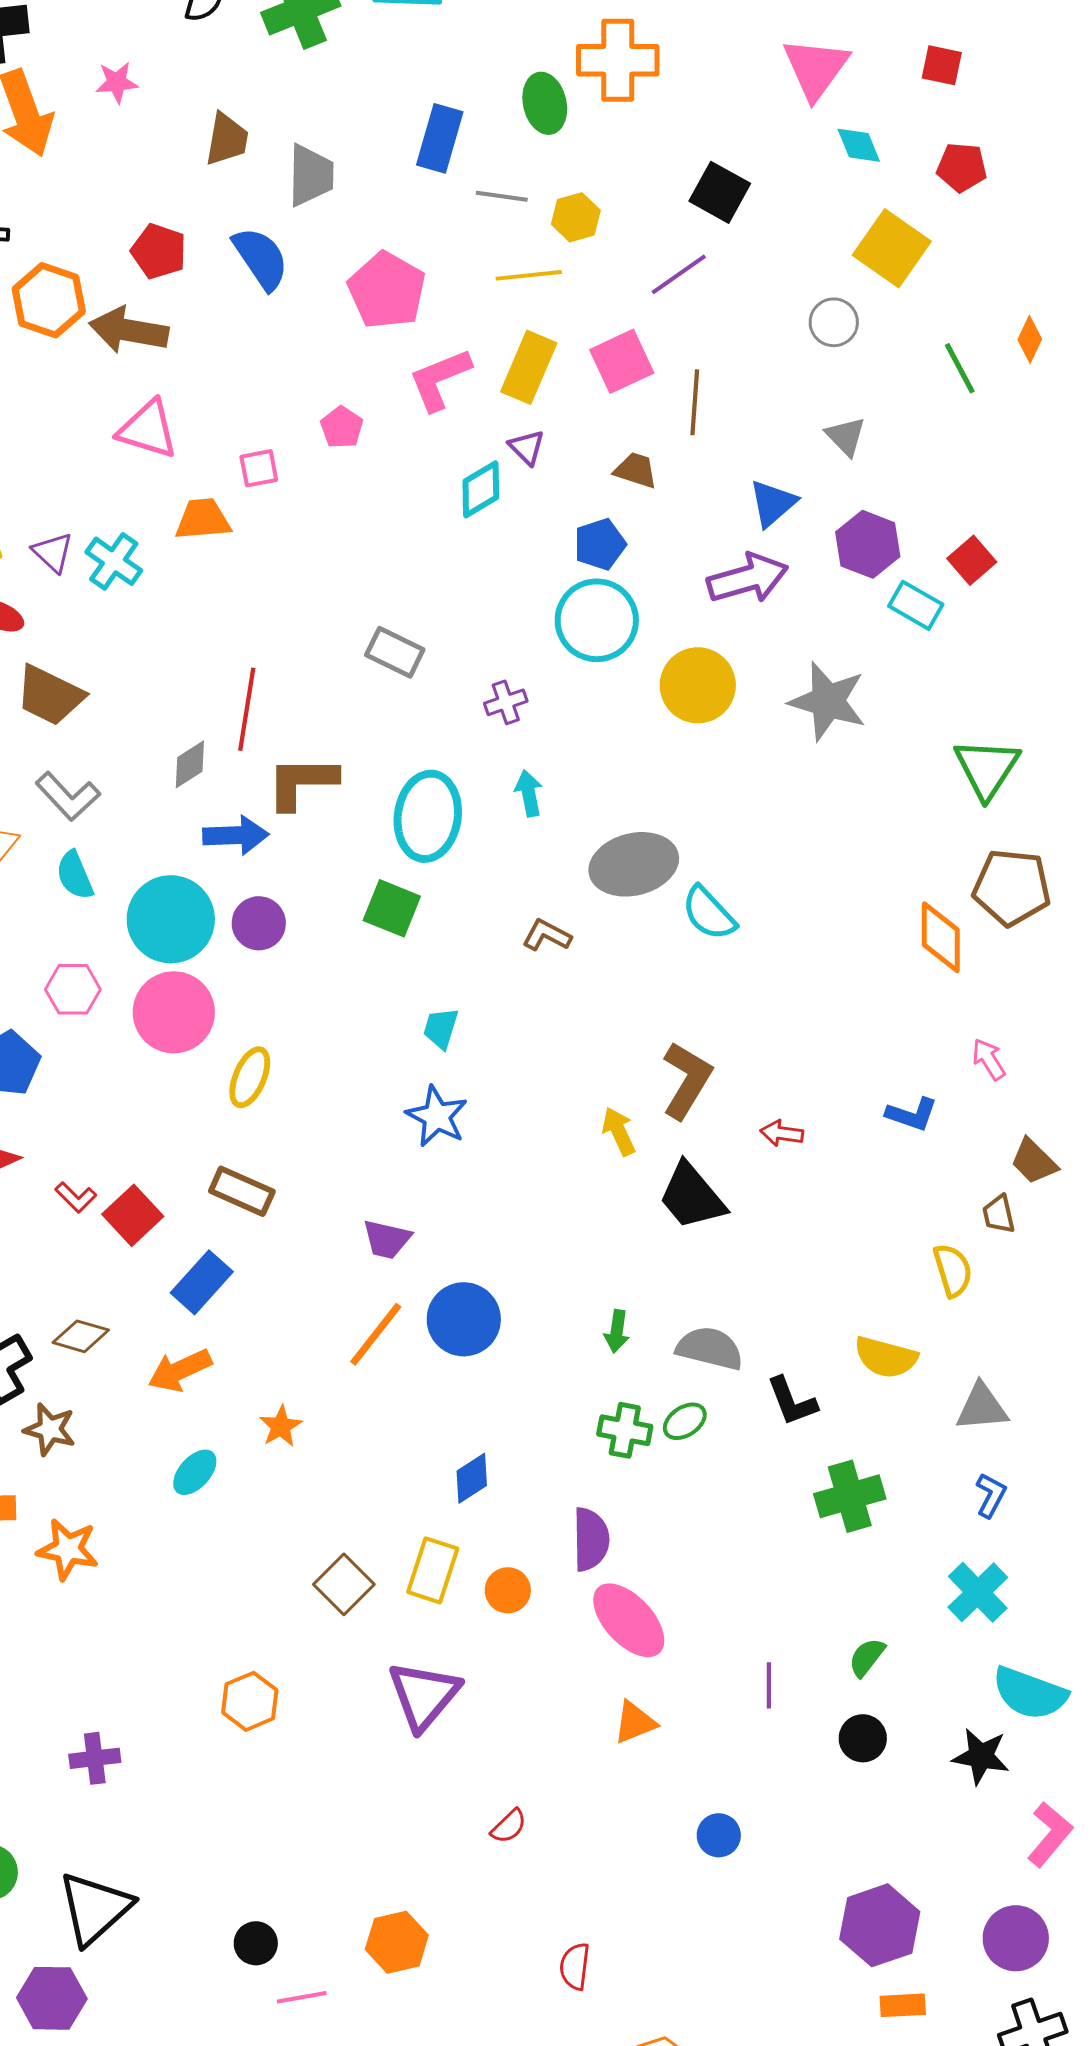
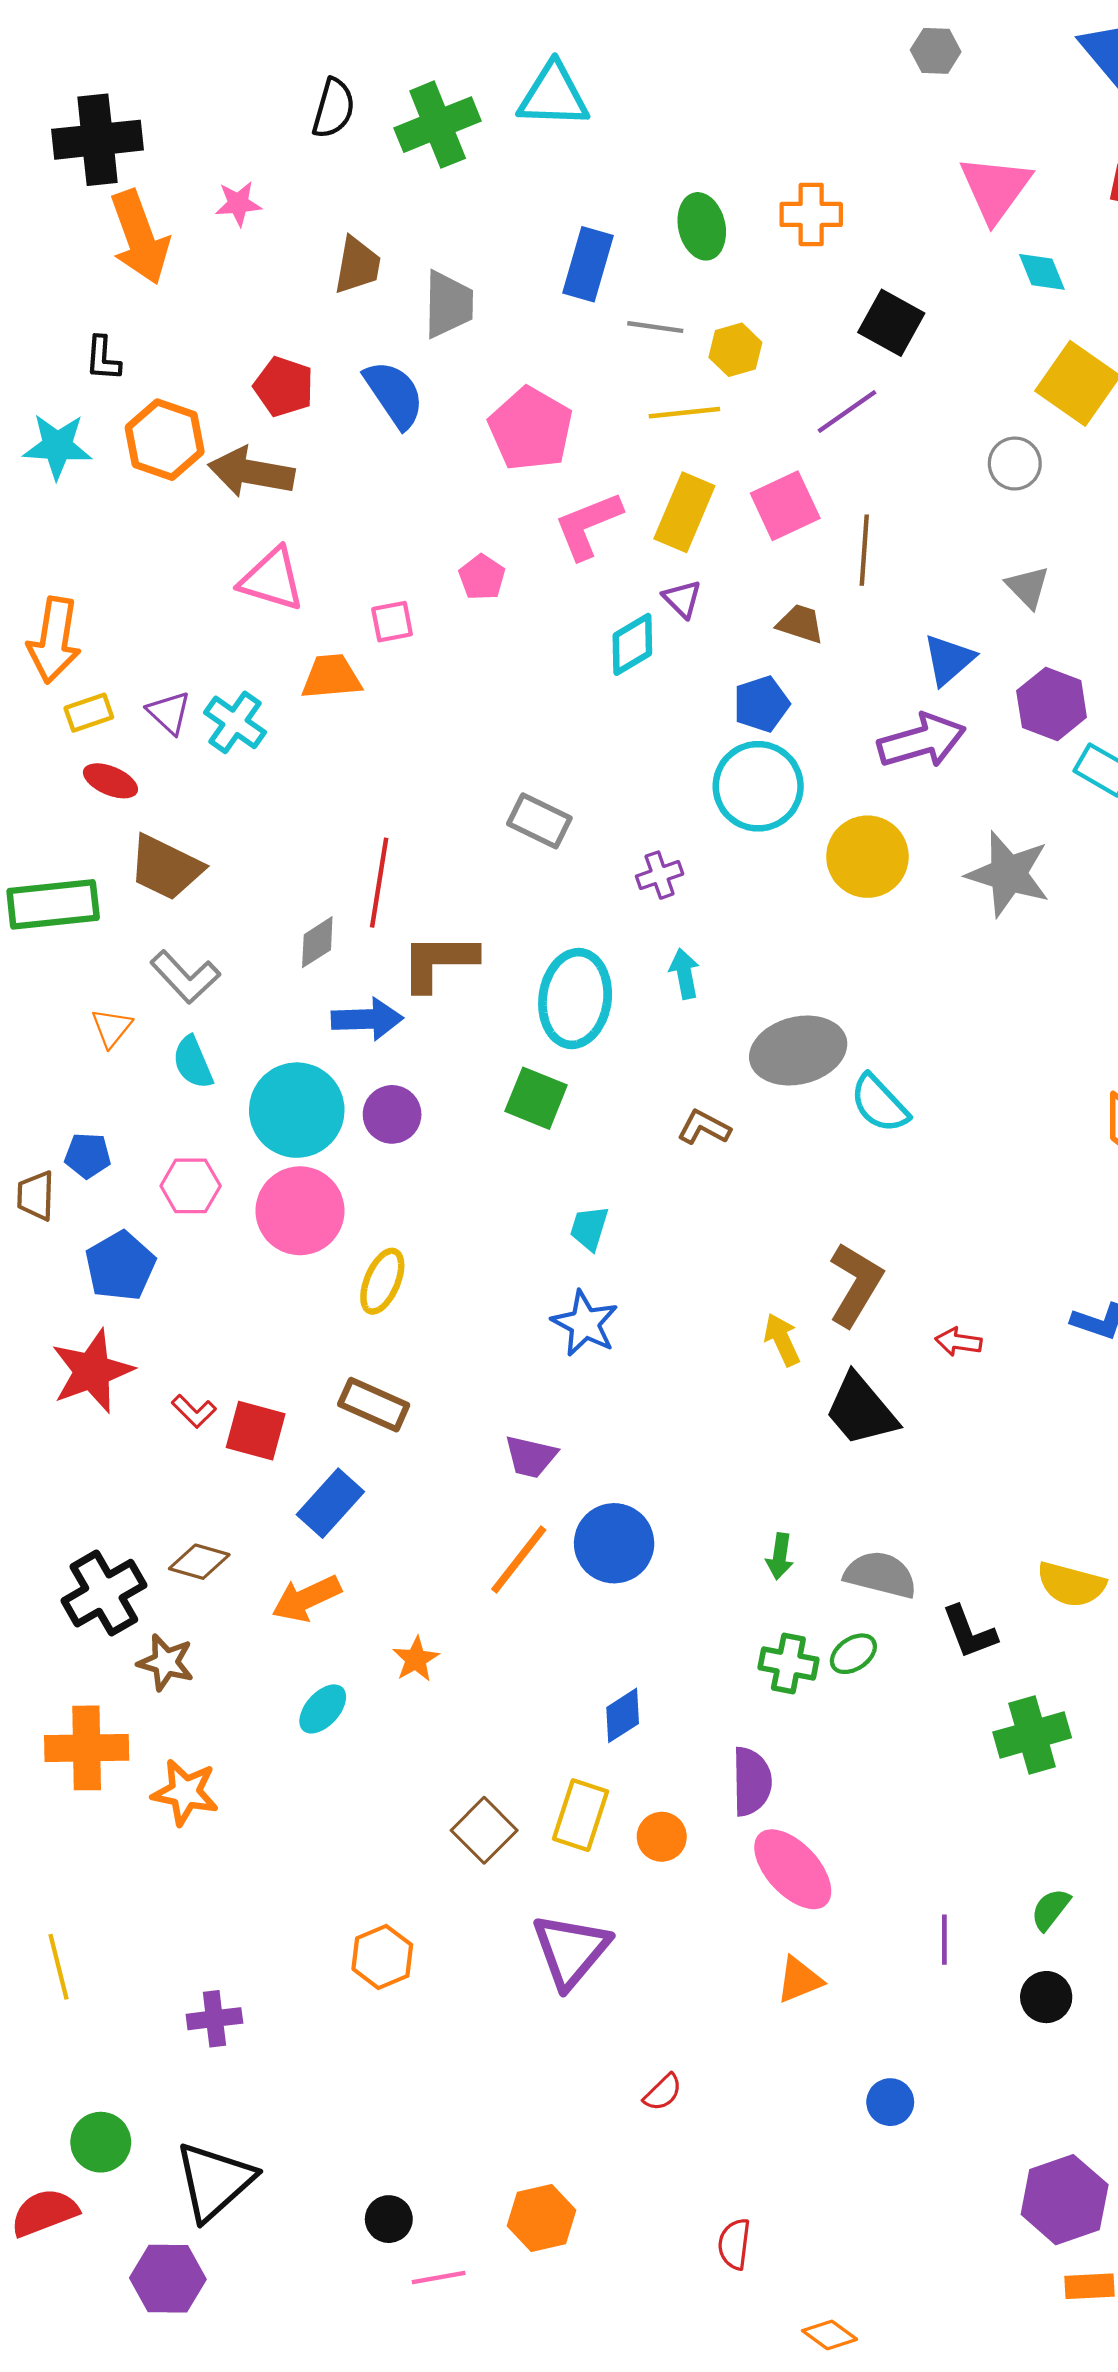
orange cross: (618, 60) -> (811, 214), moved, size x0.7
red square: (133, 1215) -> (256, 1431), turned -32

